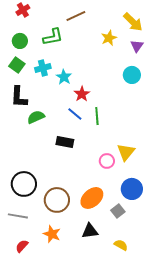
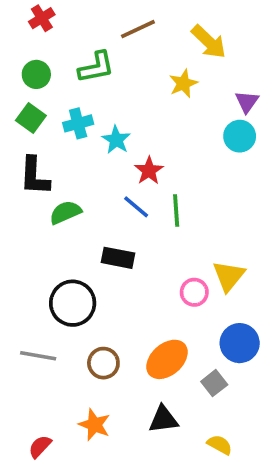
yellow arrow: (133, 22) -> (209, 42), moved
yellow star: (109, 38) -> (183, 83), moved
purple triangle: (137, 46) -> (247, 102), moved
black circle: (24, 184) -> (73, 303), moved
brown circle: (57, 200) -> (103, 363), size x0.7
gray line: (18, 216) -> (38, 356), moved

